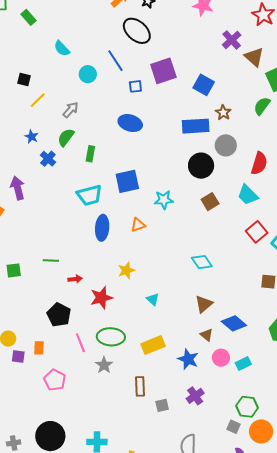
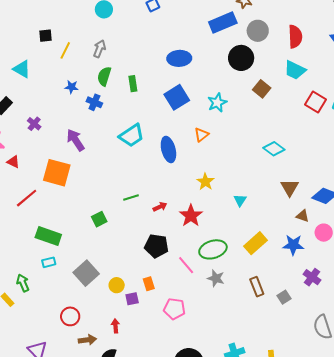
blue ellipse: (130, 123) -> (179, 58), moved
cyan trapezoid: (89, 195) -> (132, 136), moved
cyan triangle: (153, 299) -> (240, 200), turned 40

